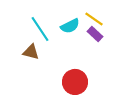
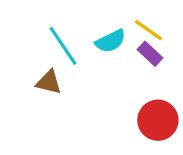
red circle: (75, 82) -> (158, 120), moved

